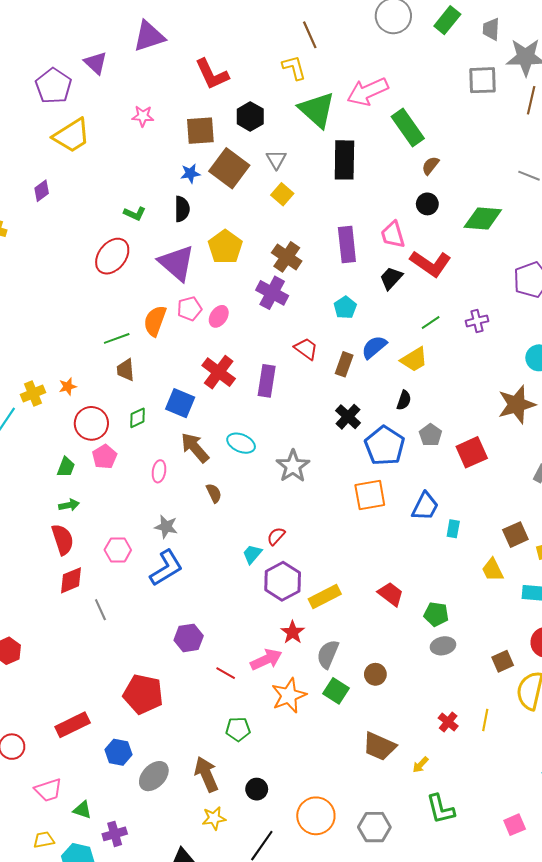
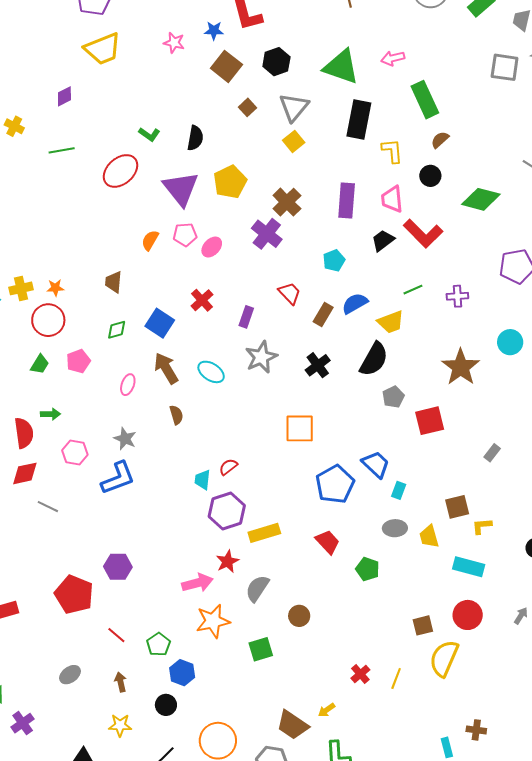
yellow L-shape: (294, 68) -> (392, 151), moved
pink arrow: (368, 92) -> (393, 58), size x0.6
green triangle: (317, 110) -> (341, 67), turned -33
brown square: (200, 131) -> (226, 66), turned 32
gray triangle: (276, 159) -> (294, 107), size x1.5
brown square: (229, 168) -> (247, 107), size x0.5
blue star: (190, 173) -> (214, 31), moved
orange semicircle: (155, 321) -> (150, 240), size x0.7
green line: (117, 338) -> (62, 150), moved
red cross: (219, 372) -> (202, 300), size x0.7
purple rectangle: (267, 381) -> (246, 317), size x0.7
black semicircle: (404, 400) -> (374, 359), size x1.8
brown star: (517, 404) -> (461, 367), moved, turned -30
red circle: (91, 423) -> (48, 320), moved
blue pentagon: (385, 446) -> (335, 484), moved
gray star: (293, 466) -> (261, 357), moved
orange square: (370, 495) -> (300, 428), moved
green arrow: (69, 505) -> (50, 414), moved
blue trapezoid: (425, 506) -> (376, 464), turned -84
cyan trapezoid: (252, 554) -> (202, 480), turned -45
gray line: (100, 610) -> (48, 507), turned -50
purple hexagon: (189, 638) -> (118, 567), moved
gray ellipse: (443, 646) -> (395, 528), moved
red line: (226, 673) -> (116, 635), moved
green square: (336, 691) -> (261, 649), moved, turned 30
green pentagon: (238, 729) -> (158, 644), turned 30
brown trapezoid: (379, 746) -> (292, 725), moved
blue hexagon: (118, 752) -> (182, 673), moved
brown arrow: (206, 774) -> (120, 682), size x0.6
gray ellipse: (154, 776) -> (70, 675), size x0.7
purple cross: (115, 834) -> (23, 723), turned -30

